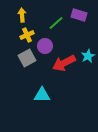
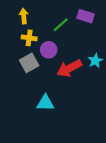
yellow cross: (27, 35) -> (29, 38), turned 32

